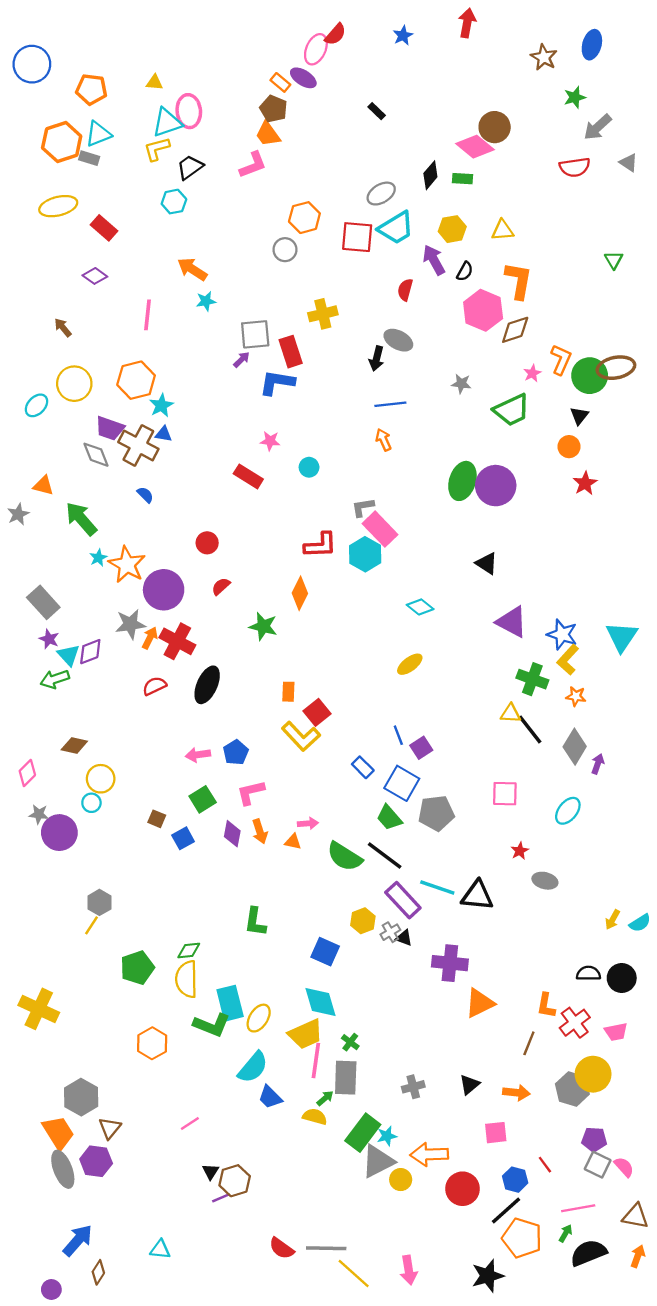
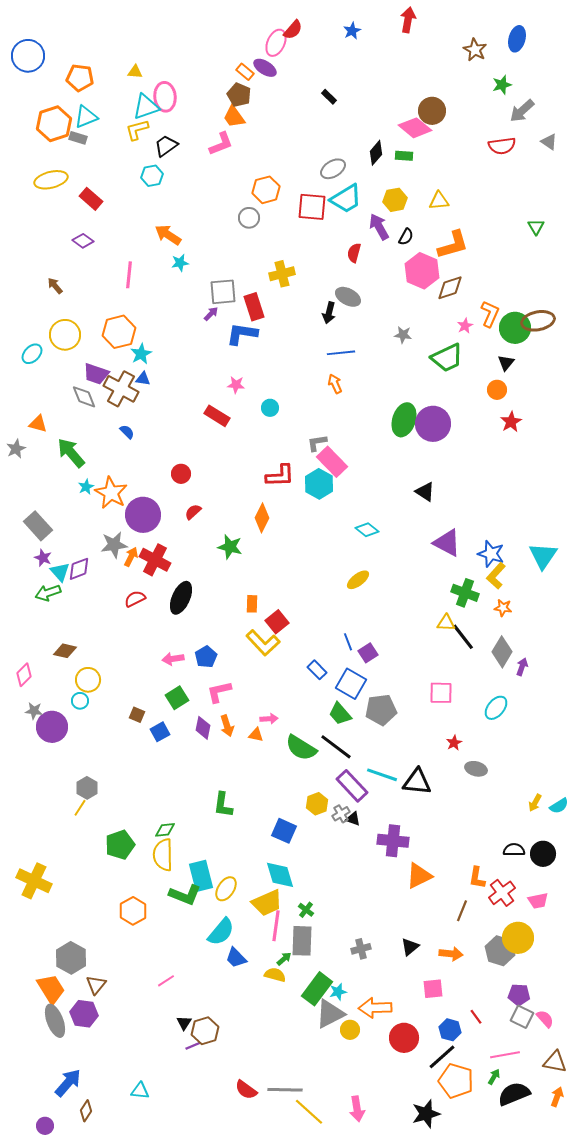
orange L-shape: (519, 281) -> (453, 245), turned 64

